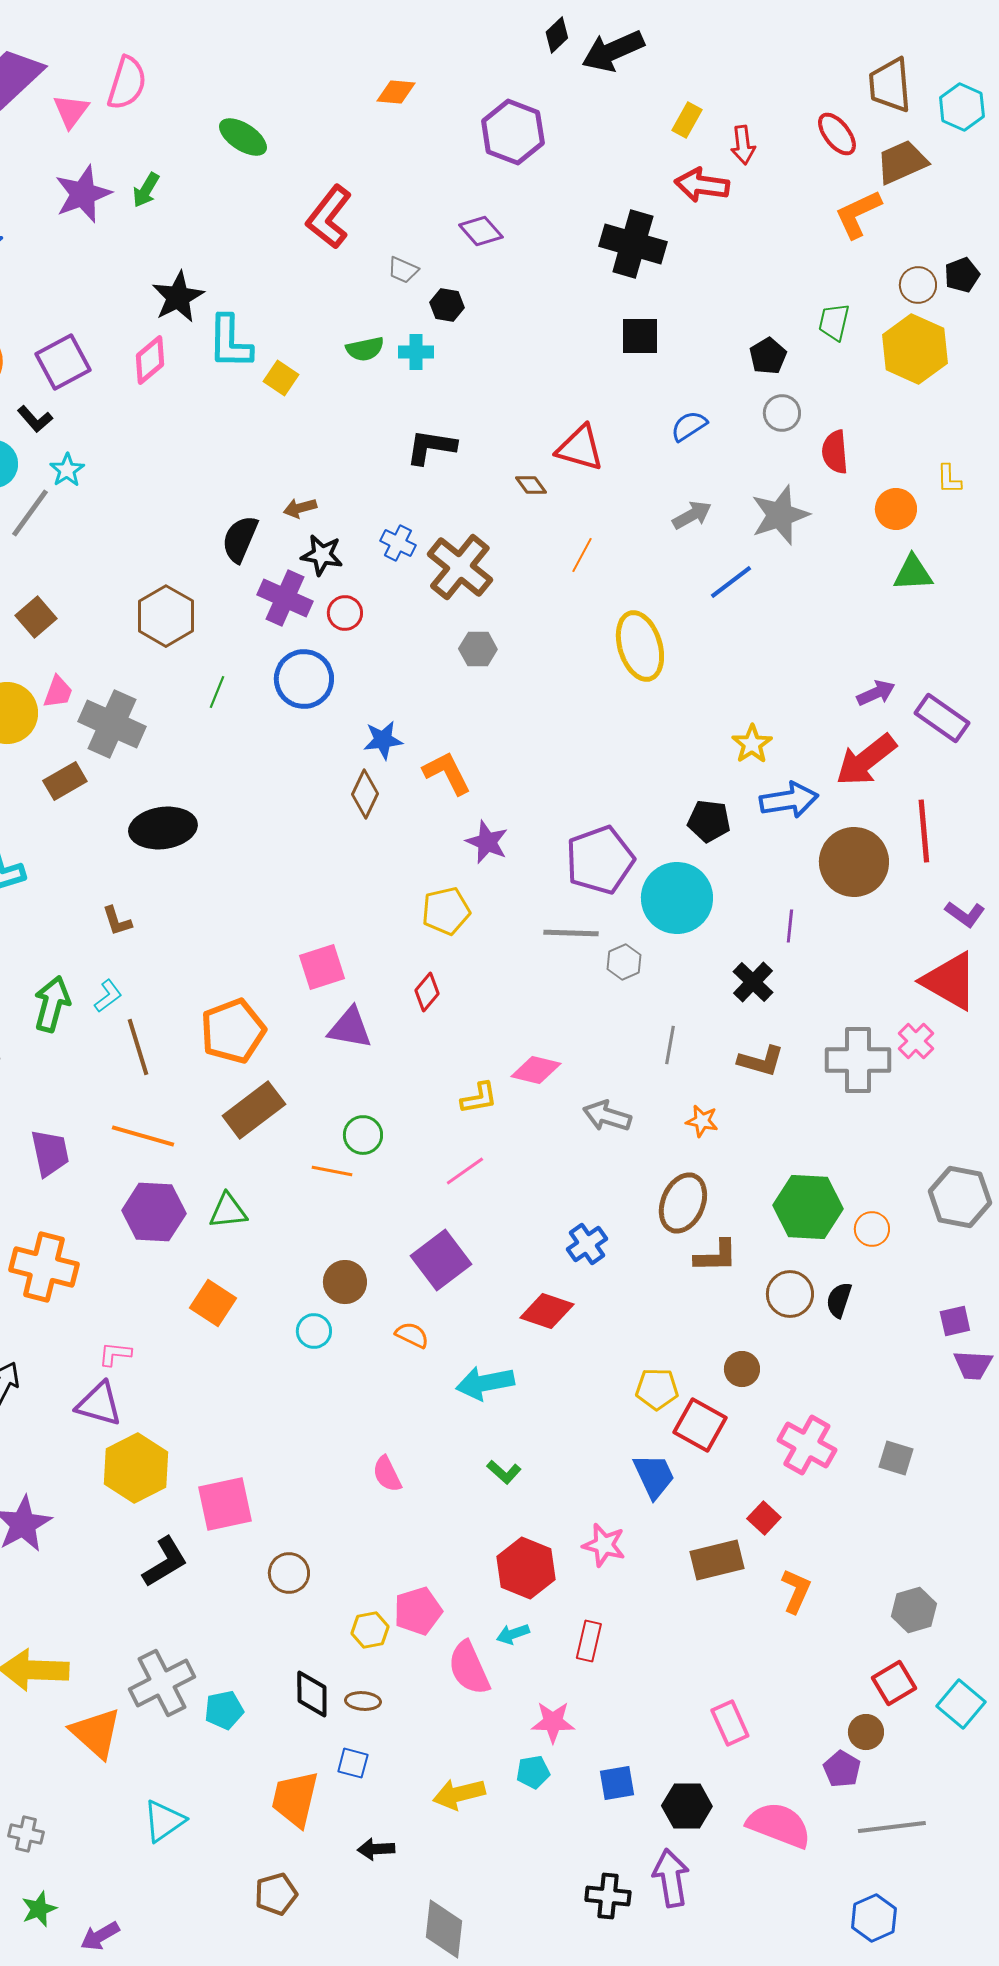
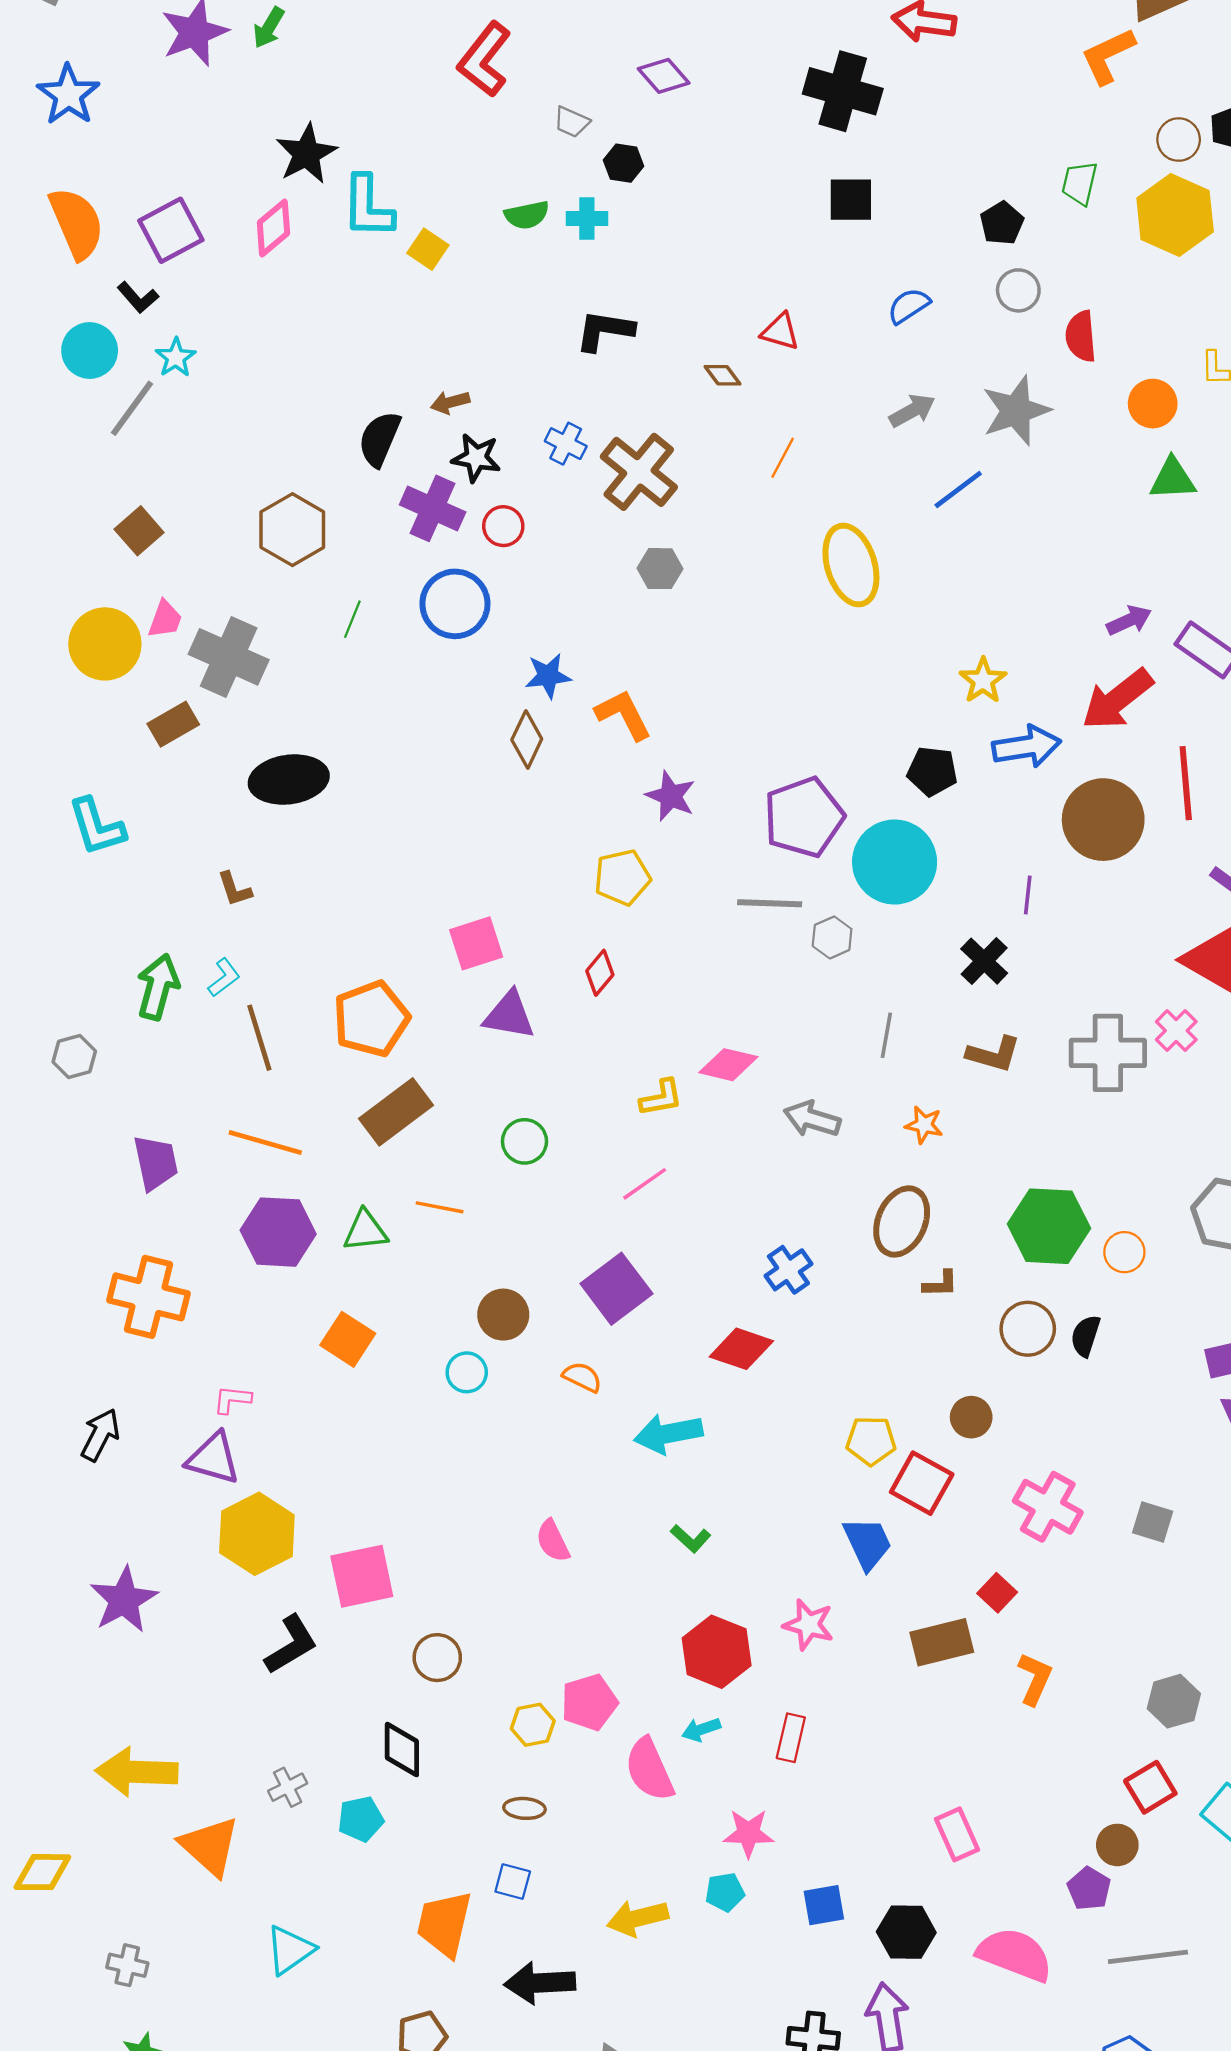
red triangle: (580, 448) -> (780, 332), size x0.7
orange line: (332, 1171) -> (440, 1207), moved
brown L-shape: (716, 1256) -> (941, 1284), size x0.7
gray cross: (162, 1683) -> (288, 1787), size x0.5
black diamond: (312, 1694) -> (402, 1750), moved
black arrow: (376, 1849) -> (540, 1983), size x1.6

